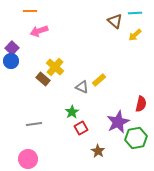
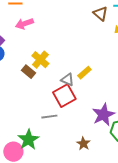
green star: (72, 112) -> (28, 140), moved, size x1.5
gray line: (34, 124) -> (49, 117), moved
red square: (81, 128) -> (64, 96), moved, size x1.6

